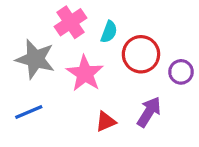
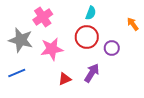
cyan semicircle: (109, 32) -> (91, 13), moved
pink star: (85, 73) -> (52, 49), turned 30

